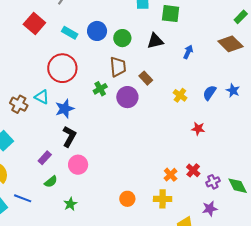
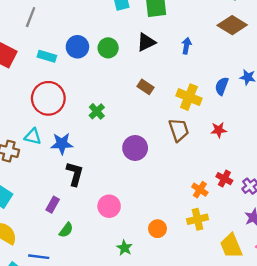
brown trapezoid: (118, 67) -> (179, 130), moved
yellow cross: (180, 95) -> (189, 97), size x1.5
purple circle: (127, 97) -> (135, 148), moved
blue star: (65, 109) -> (62, 144), turned 30
pink circle: (78, 165) -> (109, 206), moved
green star: (70, 204) -> (125, 248), moved

